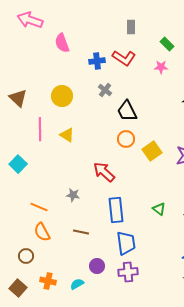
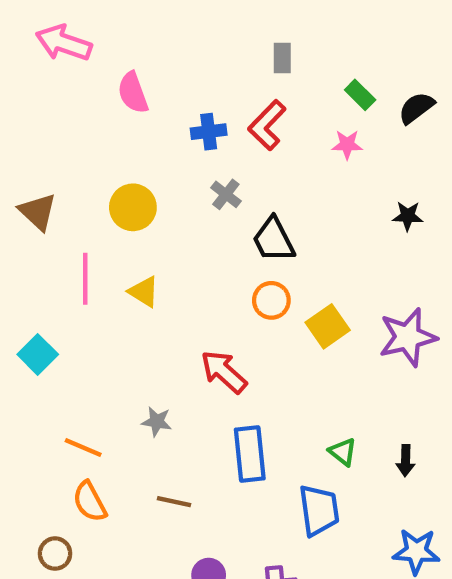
red L-shape: (124, 58) -> (267, 125), turned 100
blue trapezoid: (126, 243) -> (319, 510), moved

